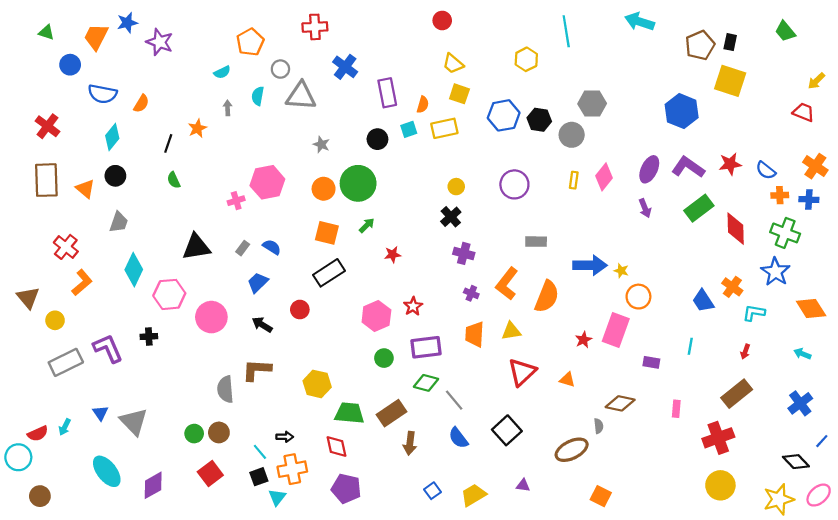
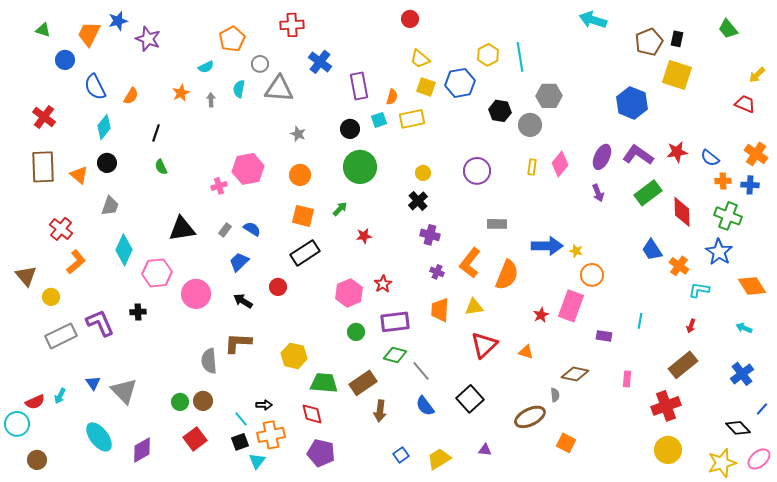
cyan line: (566, 31) -> (520, 57), moved
blue semicircle: (102, 94) -> (95, 87), turned 52
blue hexagon: (504, 115) -> (460, 83), moved
orange star: (197, 128) -> (181, 93), moved
green circle: (358, 183) -> (360, 167), moved
blue trapezoid: (703, 301) -> (652, 250), moved
orange square: (601, 496) -> (566, 443), moved

